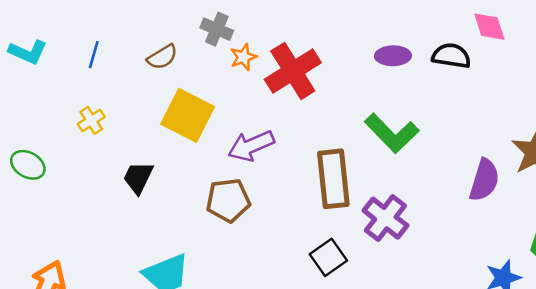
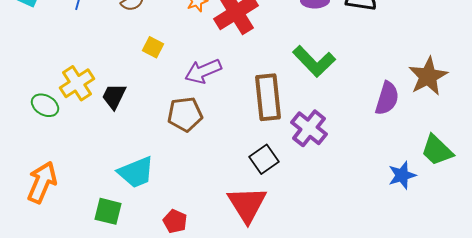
yellow square: (188, 115) -> (153, 47), size x0.5
yellow cross: (91, 120) -> (77, 83), moved, size x1.6
green ellipse: (28, 165) -> (45, 105), moved

